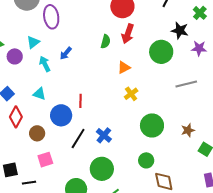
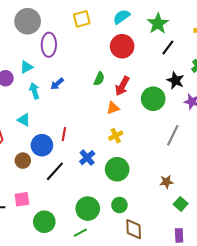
red arrow: (128, 34) -> (122, 86), moved
gray line: (186, 84) -> (173, 135), turned -60
green circle: (152, 125) -> (117, 169), moved
brown circle: (37, 133) -> (23, 161), moved
blue cross: (104, 135) -> (87, 158), moved
pink square: (45, 160) -> (22, 199), moved
green circle: (102, 169) -> (88, 209), moved

